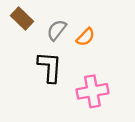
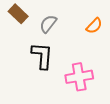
orange semicircle: (86, 37) -> (94, 26), moved

